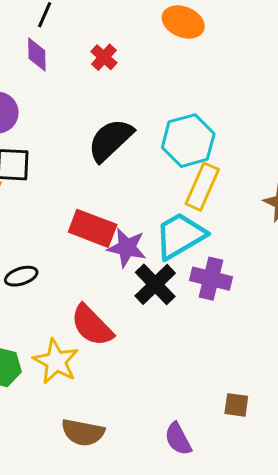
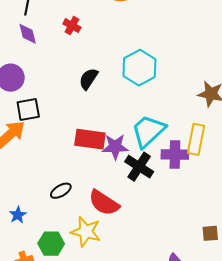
black semicircle: (110, 140) -> (89, 79), size x0.7
yellow rectangle: (202, 187) -> (196, 139), moved
black ellipse: (21, 276) -> (61, 191), moved

